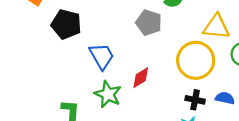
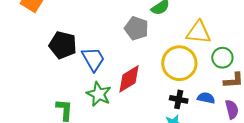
black pentagon: (66, 24) -> (63, 45), moved
red diamond: (141, 78) -> (129, 79), size x1.4

